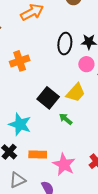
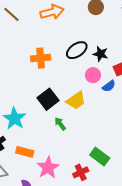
black ellipse: (65, 44) -> (77, 50), turned 35
orange cross: (20, 61) -> (41, 58), moved

